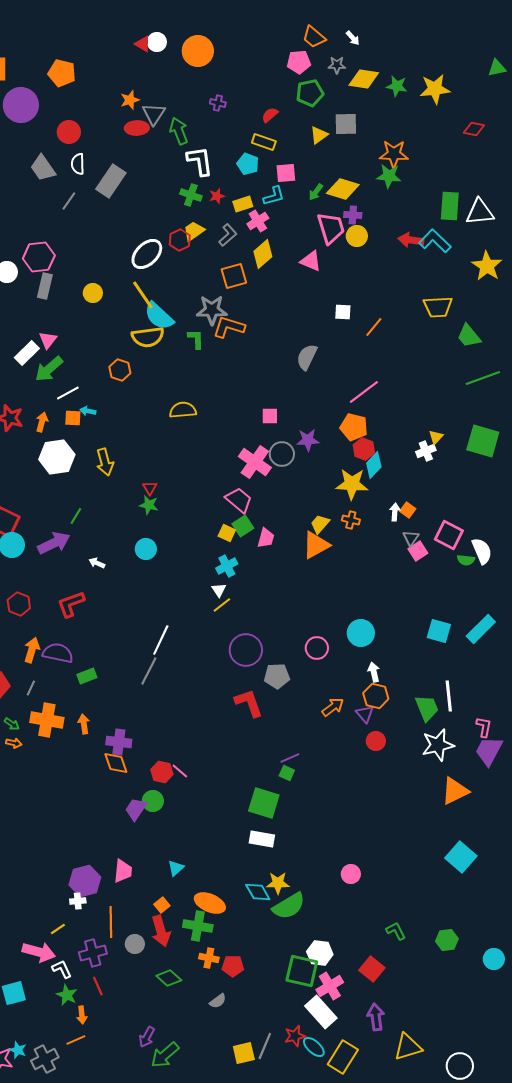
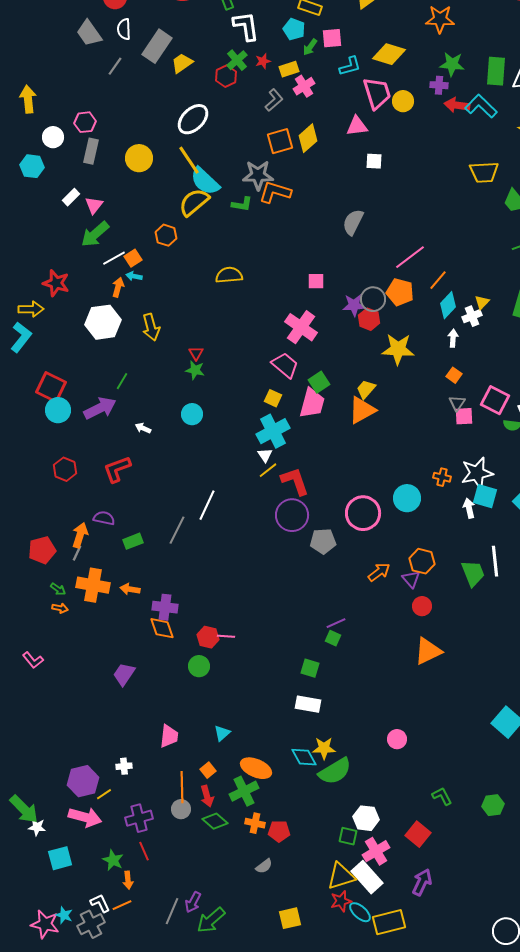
green star: (389, 176) -> (452, 64), moved
green arrow: (316, 192) -> (310, 47), moved
green cross: (191, 195) -> (237, 60), turned 30
cyan L-shape: (274, 196) -> (350, 66), moved
purple cross: (353, 215) -> (439, 85), moved
yellow trapezoid: (194, 231) -> (182, 63), moved
red hexagon: (180, 240) -> (226, 76), moved
yellow diamond: (263, 254) -> (308, 138), moved
pink hexagon: (39, 257) -> (85, 122), size x0.7
pink triangle: (311, 261) -> (357, 126), turned -30
yellow circle: (93, 293) -> (139, 158), size x1.4
white square: (343, 312) -> (374, 161), moved
orange line: (374, 327) -> (438, 280), moved
yellow semicircle: (148, 337) -> (194, 202), turned 148
green L-shape: (196, 339) -> (242, 204), turned 100
white rectangle: (27, 353) -> (71, 197), moved, size x0.7
orange square: (73, 418) -> (133, 258), moved, turned -36
orange arrow: (42, 422) -> (118, 287), moved
red hexagon: (364, 449) -> (369, 319), moved
gray circle: (282, 454) -> (373, 299), moved
cyan diamond: (374, 465) -> (448, 305), moved
white arrow: (395, 512) -> (453, 338), moved
orange cross: (351, 520) -> (442, 477), moved
green square: (243, 526) -> (319, 382), moved
pink trapezoid: (266, 538) -> (312, 403), size x1.5
pink square: (418, 551) -> (464, 416), turned 30
cyan cross: (227, 566) -> (273, 431), size x1.5
pink circle: (317, 648) -> (363, 513), size x1.5
orange arrow: (32, 650) -> (80, 535), moved
purple semicircle: (58, 653) -> (104, 518), size x0.7
gray line: (149, 671) -> (177, 530), moved
white arrow: (374, 672) -> (469, 508), moved
red L-shape: (249, 703) -> (295, 481), moved
orange arrow: (84, 724) -> (130, 589), turned -72
white star: (438, 745) -> (477, 473), moved
pink line: (180, 771) -> (226, 636), turned -36
orange triangle: (455, 791) -> (428, 651), moved
green square: (264, 803) -> (310, 668), size x0.6
purple trapezoid: (136, 809) -> (124, 674), moved
purple hexagon: (85, 881) -> (83, 781), moved
orange line: (111, 922) -> (182, 787), moved
green cross: (198, 926) -> (244, 791), turned -36
red arrow: (161, 931) -> (207, 796), size x0.7
white L-shape: (62, 969) -> (100, 903), moved
green square: (302, 971) -> (348, 836), size x0.6
green diamond: (169, 978) -> (215, 821), moved
purple arrow: (376, 1017) -> (422, 882), turned 32
gray line: (265, 1046) -> (172, 911), moved
yellow triangle: (408, 1047) -> (341, 876), moved
yellow rectangle: (343, 1057) -> (389, 922), turned 44

